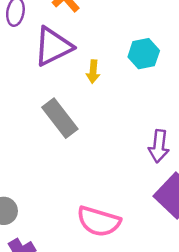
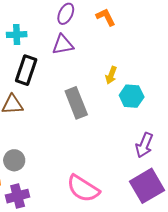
purple triangle: (53, 46) -> (63, 45), moved, size x0.7
cyan hexagon: (144, 54) -> (132, 96), moved

